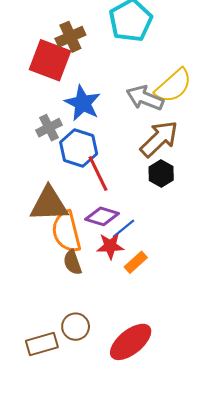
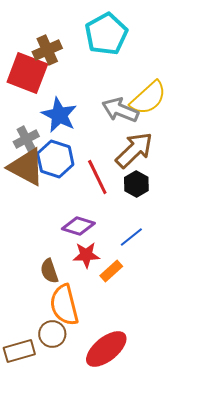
red line: (98, 174) -> (97, 177), moved
brown triangle: (49, 204) -> (26, 167), moved, turned 30
blue line: (123, 229) -> (131, 237), moved
orange semicircle: (66, 232) -> (64, 305), moved

